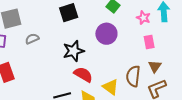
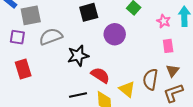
purple circle: (106, 34) -> (115, 34), moved
gray semicircle: (32, 39) -> (51, 37), size x1.6
black star: (74, 51) -> (78, 56), moved

